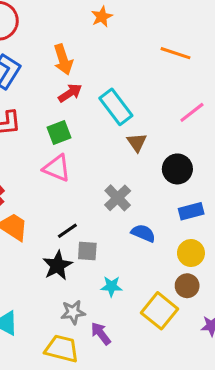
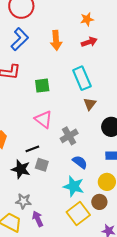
red arrow: (70, 93) -> (89, 42), moved
pink triangle: (57, 168) -> (44, 119), moved
black star: (57, 265) -> (21, 169), turned 30
cyan star: (111, 286) -> (74, 186), moved, size x1.5

